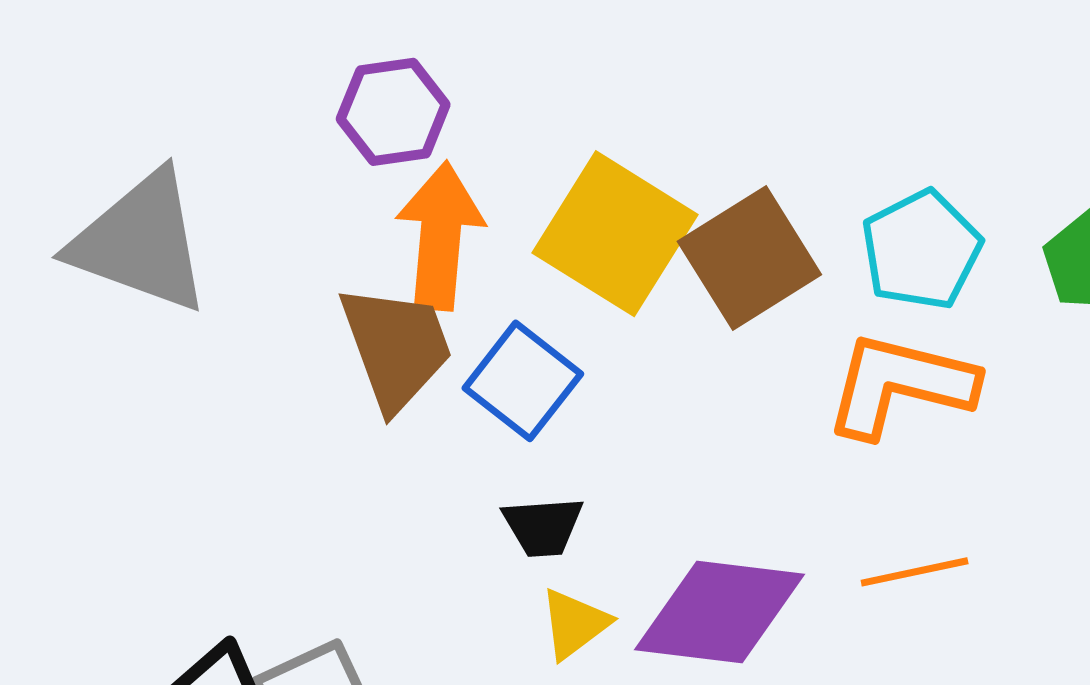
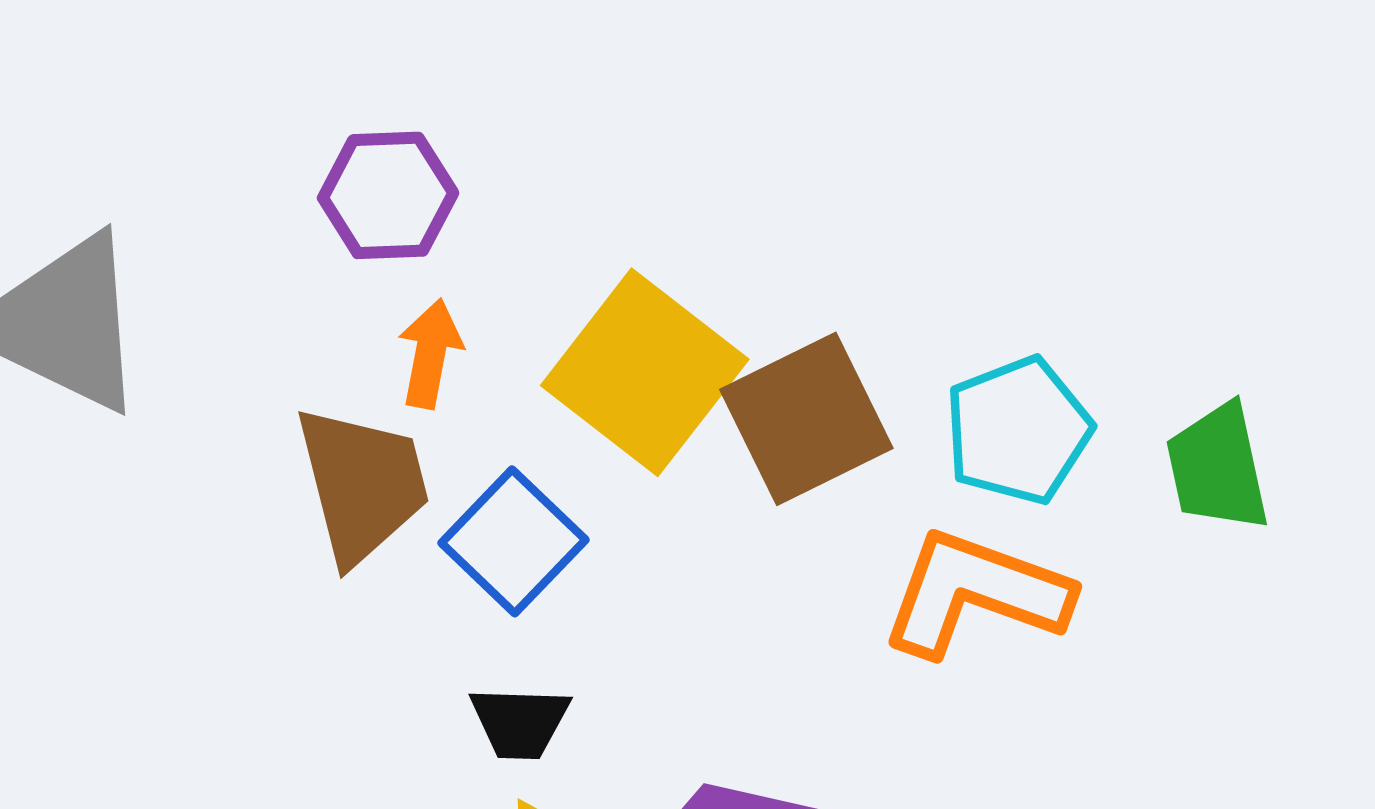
orange arrow: (440, 236) -> (430, 353), size x0.6

